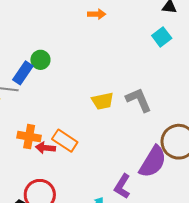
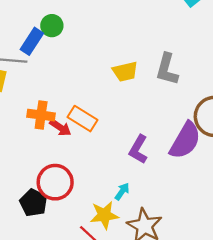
gray L-shape: (139, 100) -> (167, 69), turned -140
red arrow: (45, 148) -> (60, 128), turned -150
purple L-shape: (122, 186) -> (138, 149), moved

